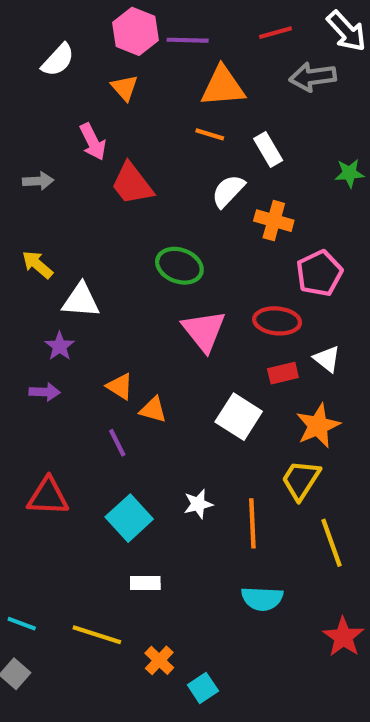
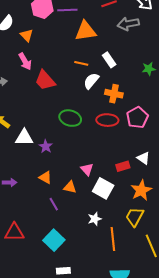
orange triangle: (125, 88) -> (27, 35), moved
orange line: (210, 134) -> (81, 63), moved
red ellipse: (277, 321) -> (107, 120), moved
pink triangle: (204, 331) -> (87, 169), moved, size x0.6
purple star: (60, 346) -> (46, 146), moved
orange triangle: (153, 410) -> (70, 187), moved
purple line: (117, 443) -> (54, 204), moved
white star: (198, 504) -> (95, 219), moved

